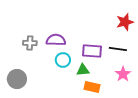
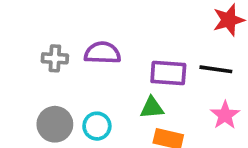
cyan circle: (63, 60) -> (97, 126), moved
gray circle: (17, 79) -> (55, 124), moved

